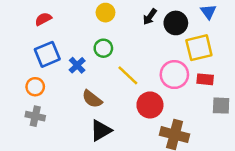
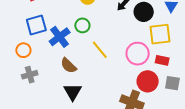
blue cross: (77, 65) -> (60, 37), size x1.5
red circle: (150, 105) -> (148, 81), moved
gray cross: (35, 116) -> (30, 75), moved, turned -35
black triangle: (101, 130) -> (73, 92), turned -36

